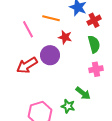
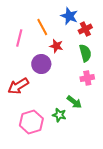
orange line: (51, 18) -> (42, 27), turned 48
pink line: (28, 29) -> (19, 38), turned 42
red arrow: (27, 65) -> (18, 86), moved

